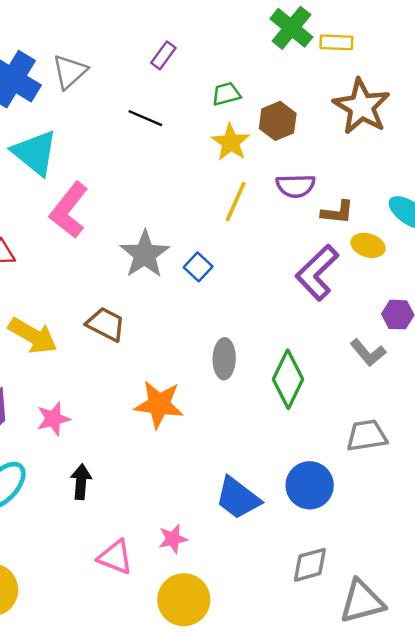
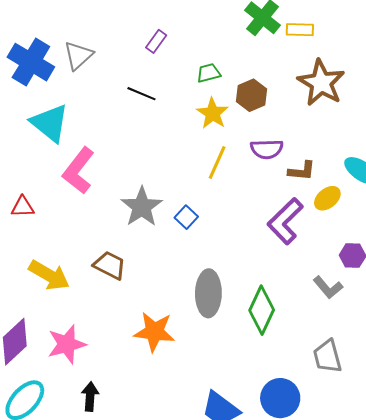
yellow ellipse: (368, 245) -> (327, 198), turned -56
gray ellipse: (224, 359) -> (208, 293), size x1.4
pink star: (53, 419) -> (67, 344), size x1.4
gray trapezoid: (367, 436) -> (327, 356), turned -96

